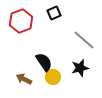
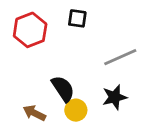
black square: (54, 13) -> (77, 18), turned 32
gray line: (84, 40) -> (120, 57), turned -65

